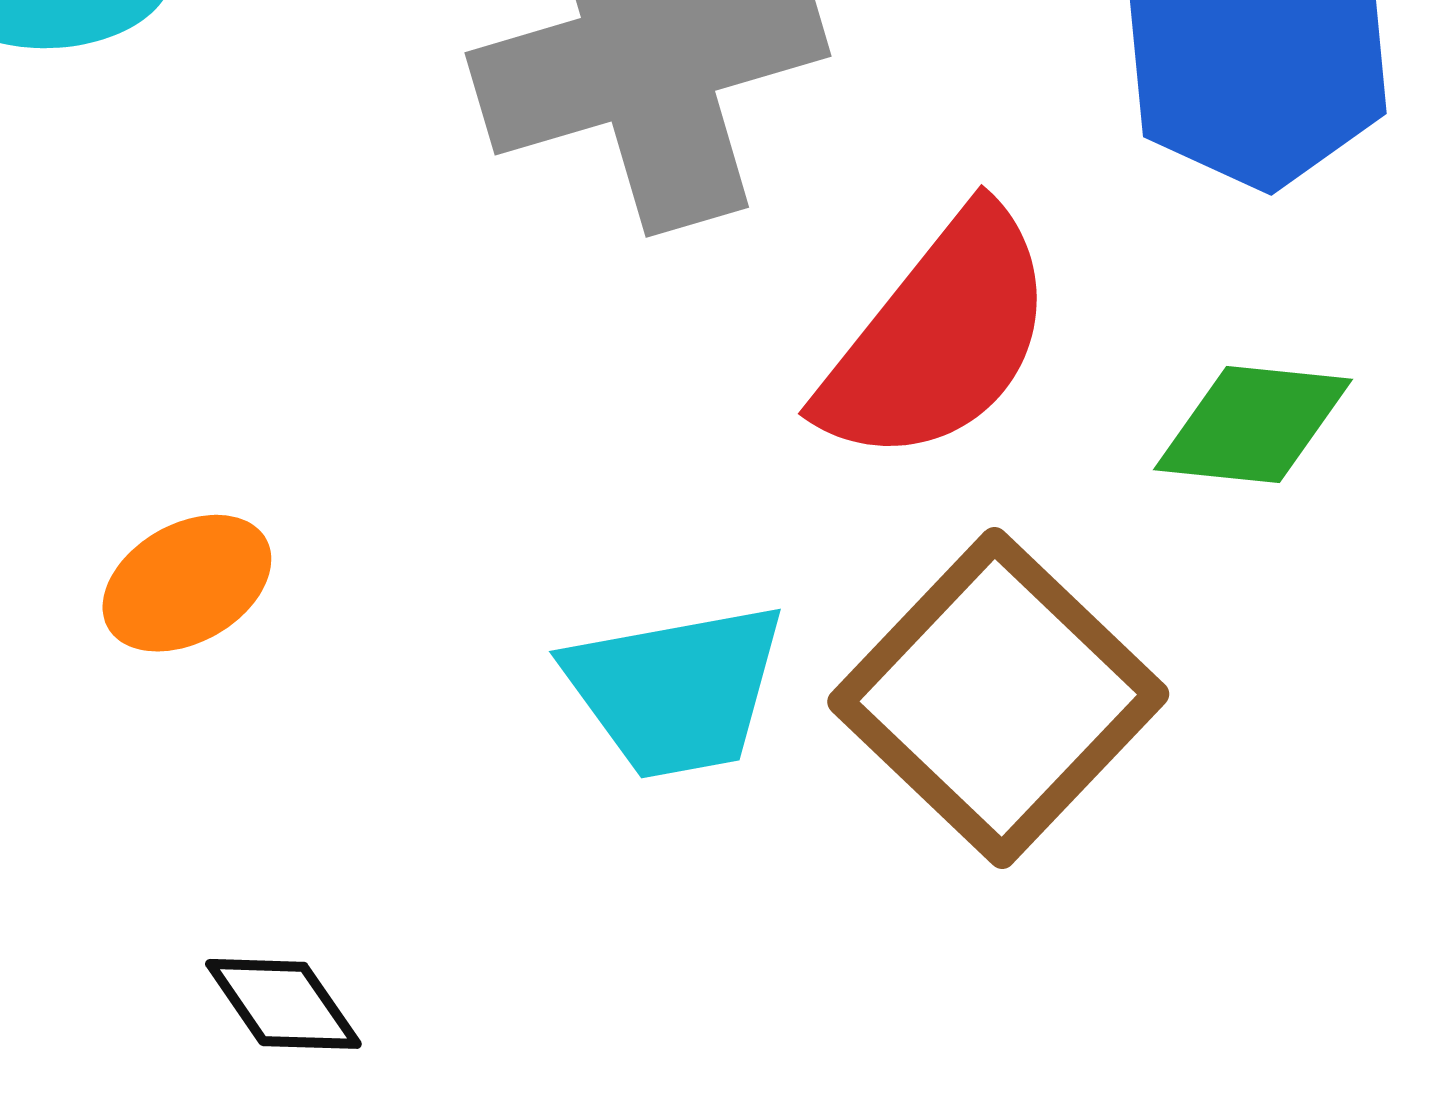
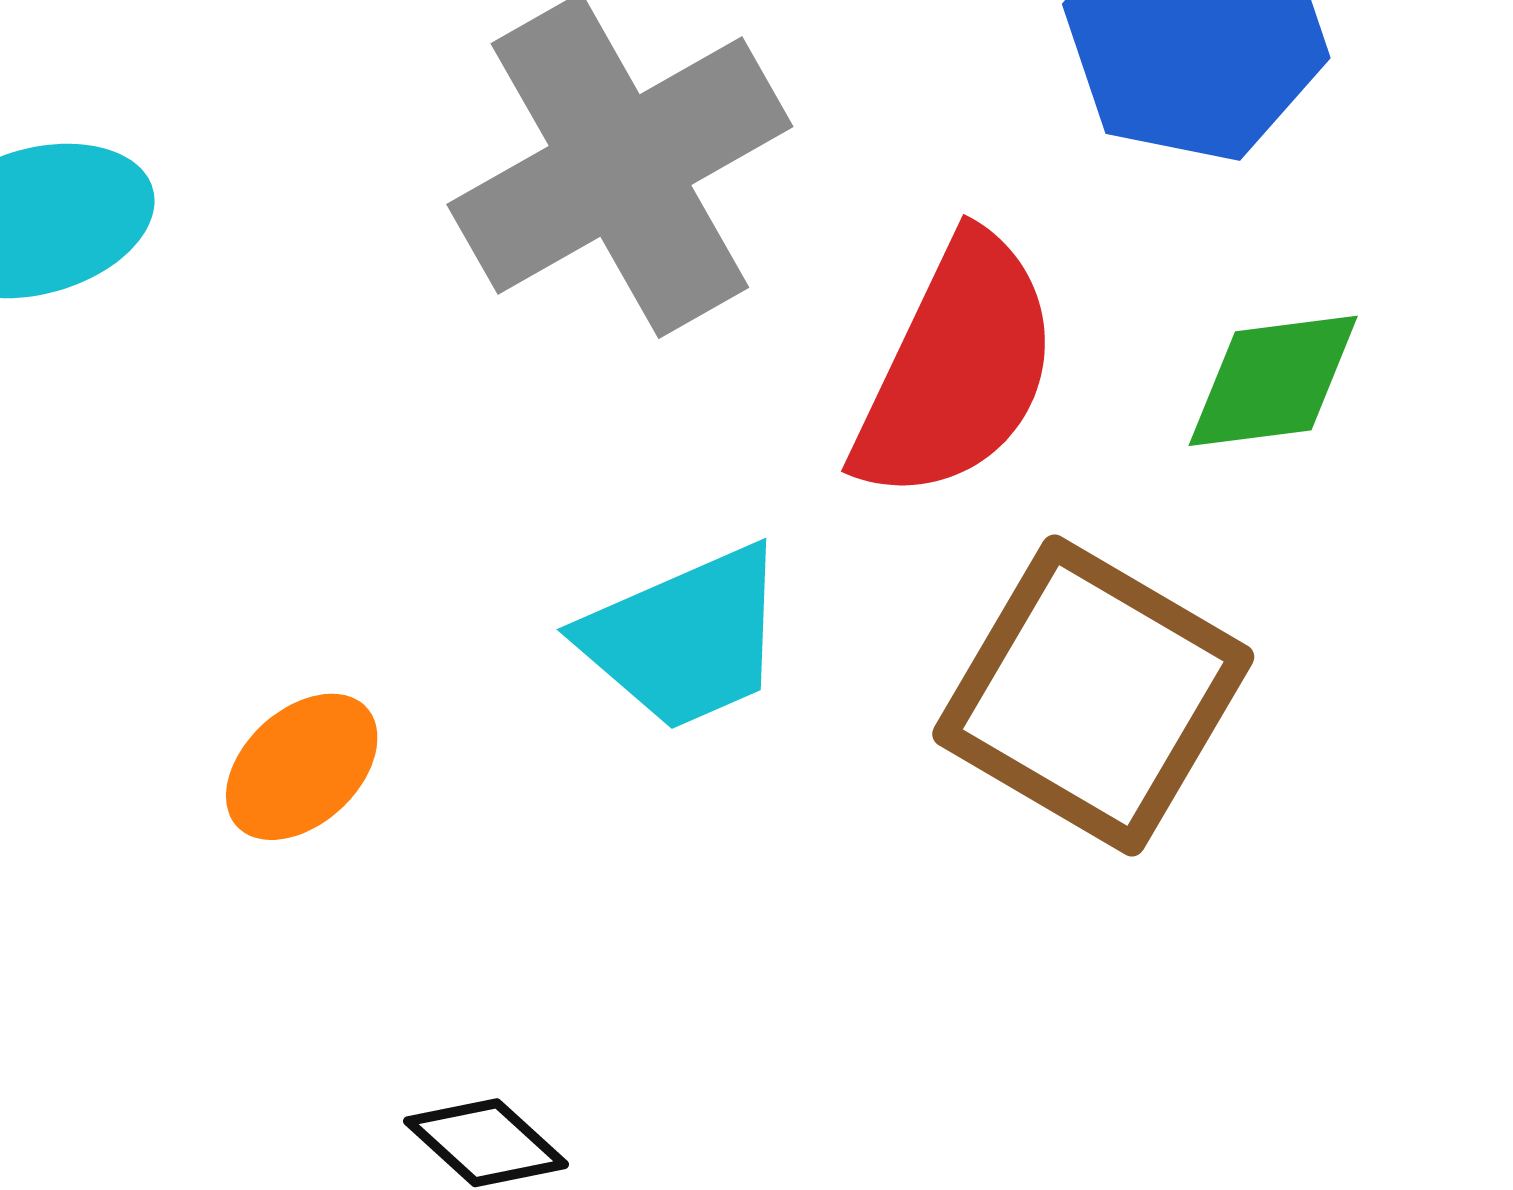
cyan trapezoid: (676, 690) -> (685, 638), moved

